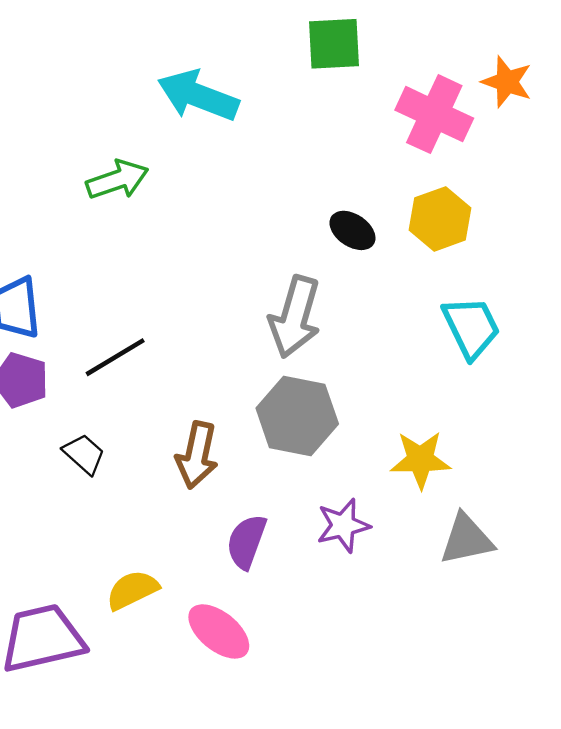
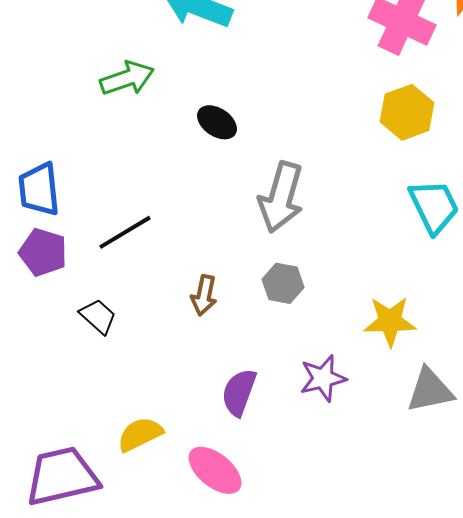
black ellipse: (352, 230) -> (217, 122), moved
gray hexagon: (297, 416) -> (283, 283), size x0.6
brown arrow: (197, 455) -> (204, 295), moved, size x0.7

